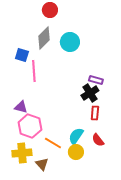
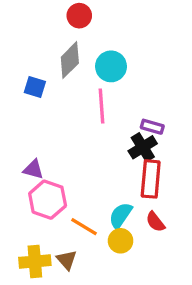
pink line: (34, 71) -> (101, 106), moved
red rectangle: (95, 113) -> (151, 179), size x1.6
yellow cross: (22, 153) -> (35, 261), moved

